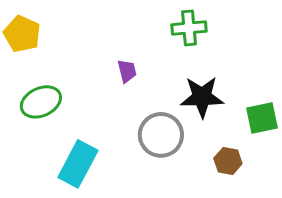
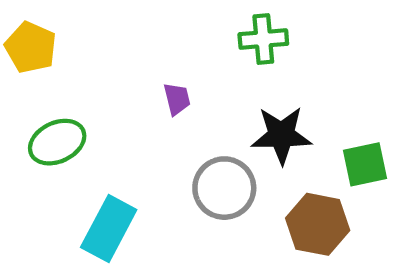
brown hexagon: (228, 161) -> (318, 224), size x1.6

